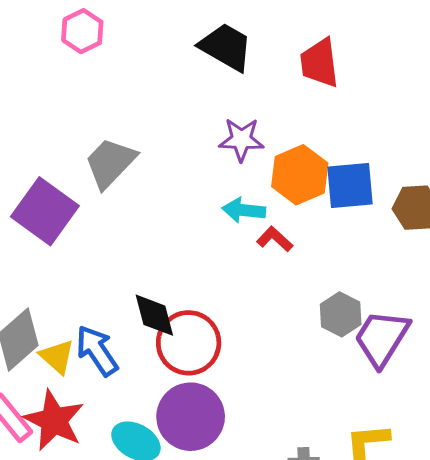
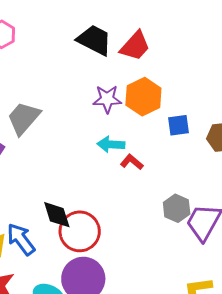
red trapezoid: (319, 63) -> (135, 46), moved, turned -128
orange hexagon: (300, 175) -> (143, 97), moved
blue square: (350, 186) -> (179, 125), size x0.7

